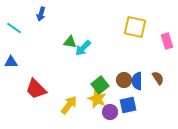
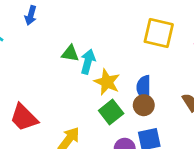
cyan arrow: (83, 48) -> (88, 62), turned 150
blue semicircle: (137, 81) -> (144, 87), moved
yellow star: (97, 99) -> (107, 82), moved

